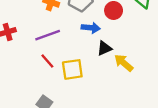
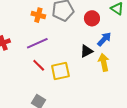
blue arrow: (91, 28) -> (104, 39), moved, turned -49
yellow arrow: (124, 63) -> (104, 62), turned 42

